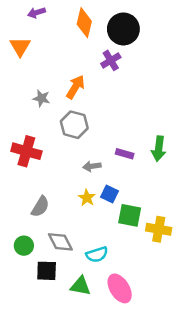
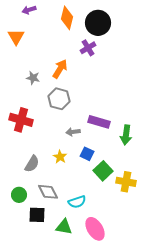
green arrow: (159, 149) -> (126, 135), moved
purple rectangle: (125, 154) -> (99, 122), size x1.5
yellow star: (87, 198) -> (60, 157), moved
green square: (130, 215) -> (103, 171), turned 36

